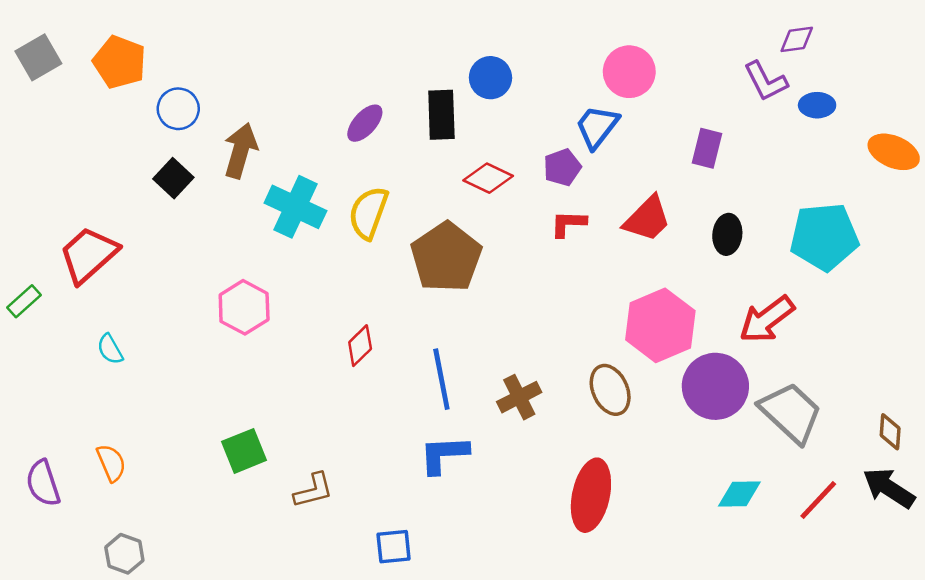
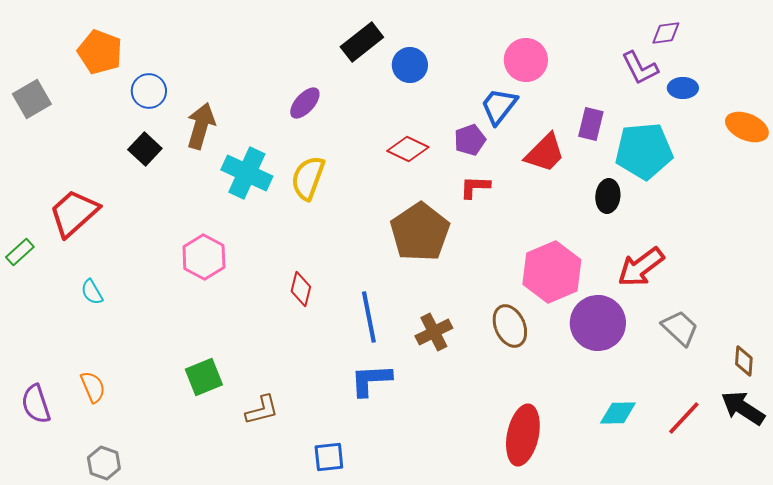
gray square: (38, 57) -> (32, 99), moved
black rectangle: (441, 115) -> (362, 42), moved, turned 54
red trapezoid: (647, 219) -> (545, 153), moved
cyan pentagon: (824, 237) -> (644, 151), moved
brown pentagon: (446, 257) -> (420, 232), moved
red diamond: (360, 346) -> (301, 289), turned -32
gray trapezoid: (791, 413) -> (680, 328), moved, size x0.7
red ellipse: (591, 495) -> (523, 435), moved

